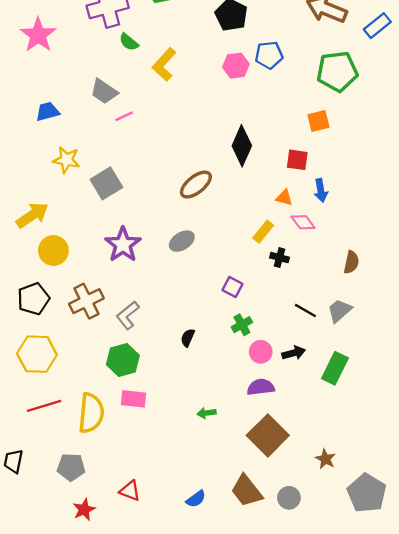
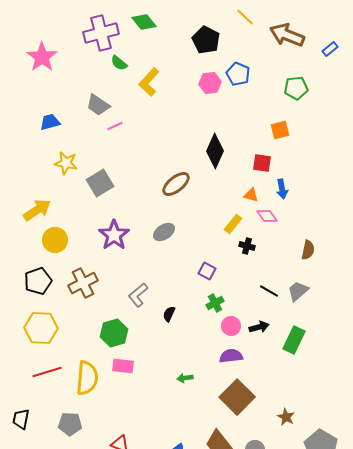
blue rectangle: (377, 26) -> (330, 49), size x0.7
blue pentagon: (269, 55) -> (238, 74), turned 30
green pentagon: (337, 72) -> (296, 88), size x0.7
gray L-shape: (128, 315) -> (138, 295), moved

